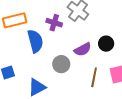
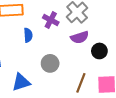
blue semicircle: (35, 41) -> (28, 35), size x0.6
purple semicircle: (83, 49) -> (80, 37), moved

